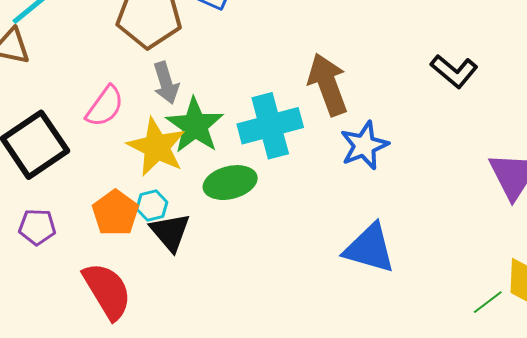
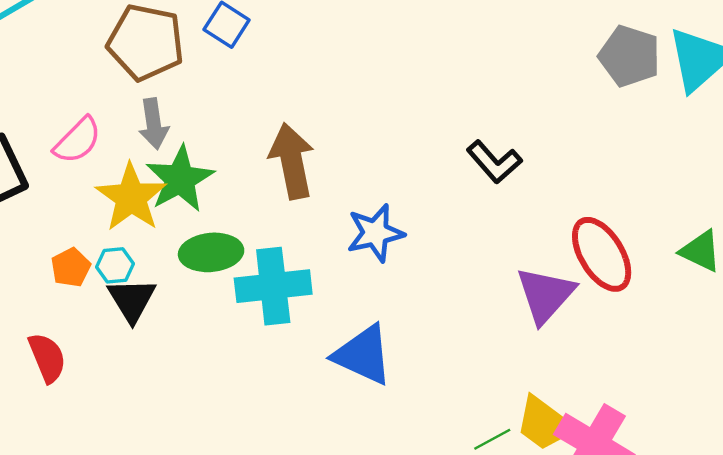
brown arrow: (328, 84) -> (292, 161), moved
cyan cross: (270, 126) -> (273, 286), moved
orange pentagon: (115, 213) -> (71, 267), size x0.7
red semicircle: (107, 291) -> (47, 358), size x0.7

